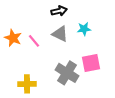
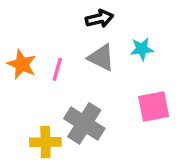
pink line: (34, 41) -> (57, 69), turned 56
gray cross: (67, 73) -> (84, 123), moved

